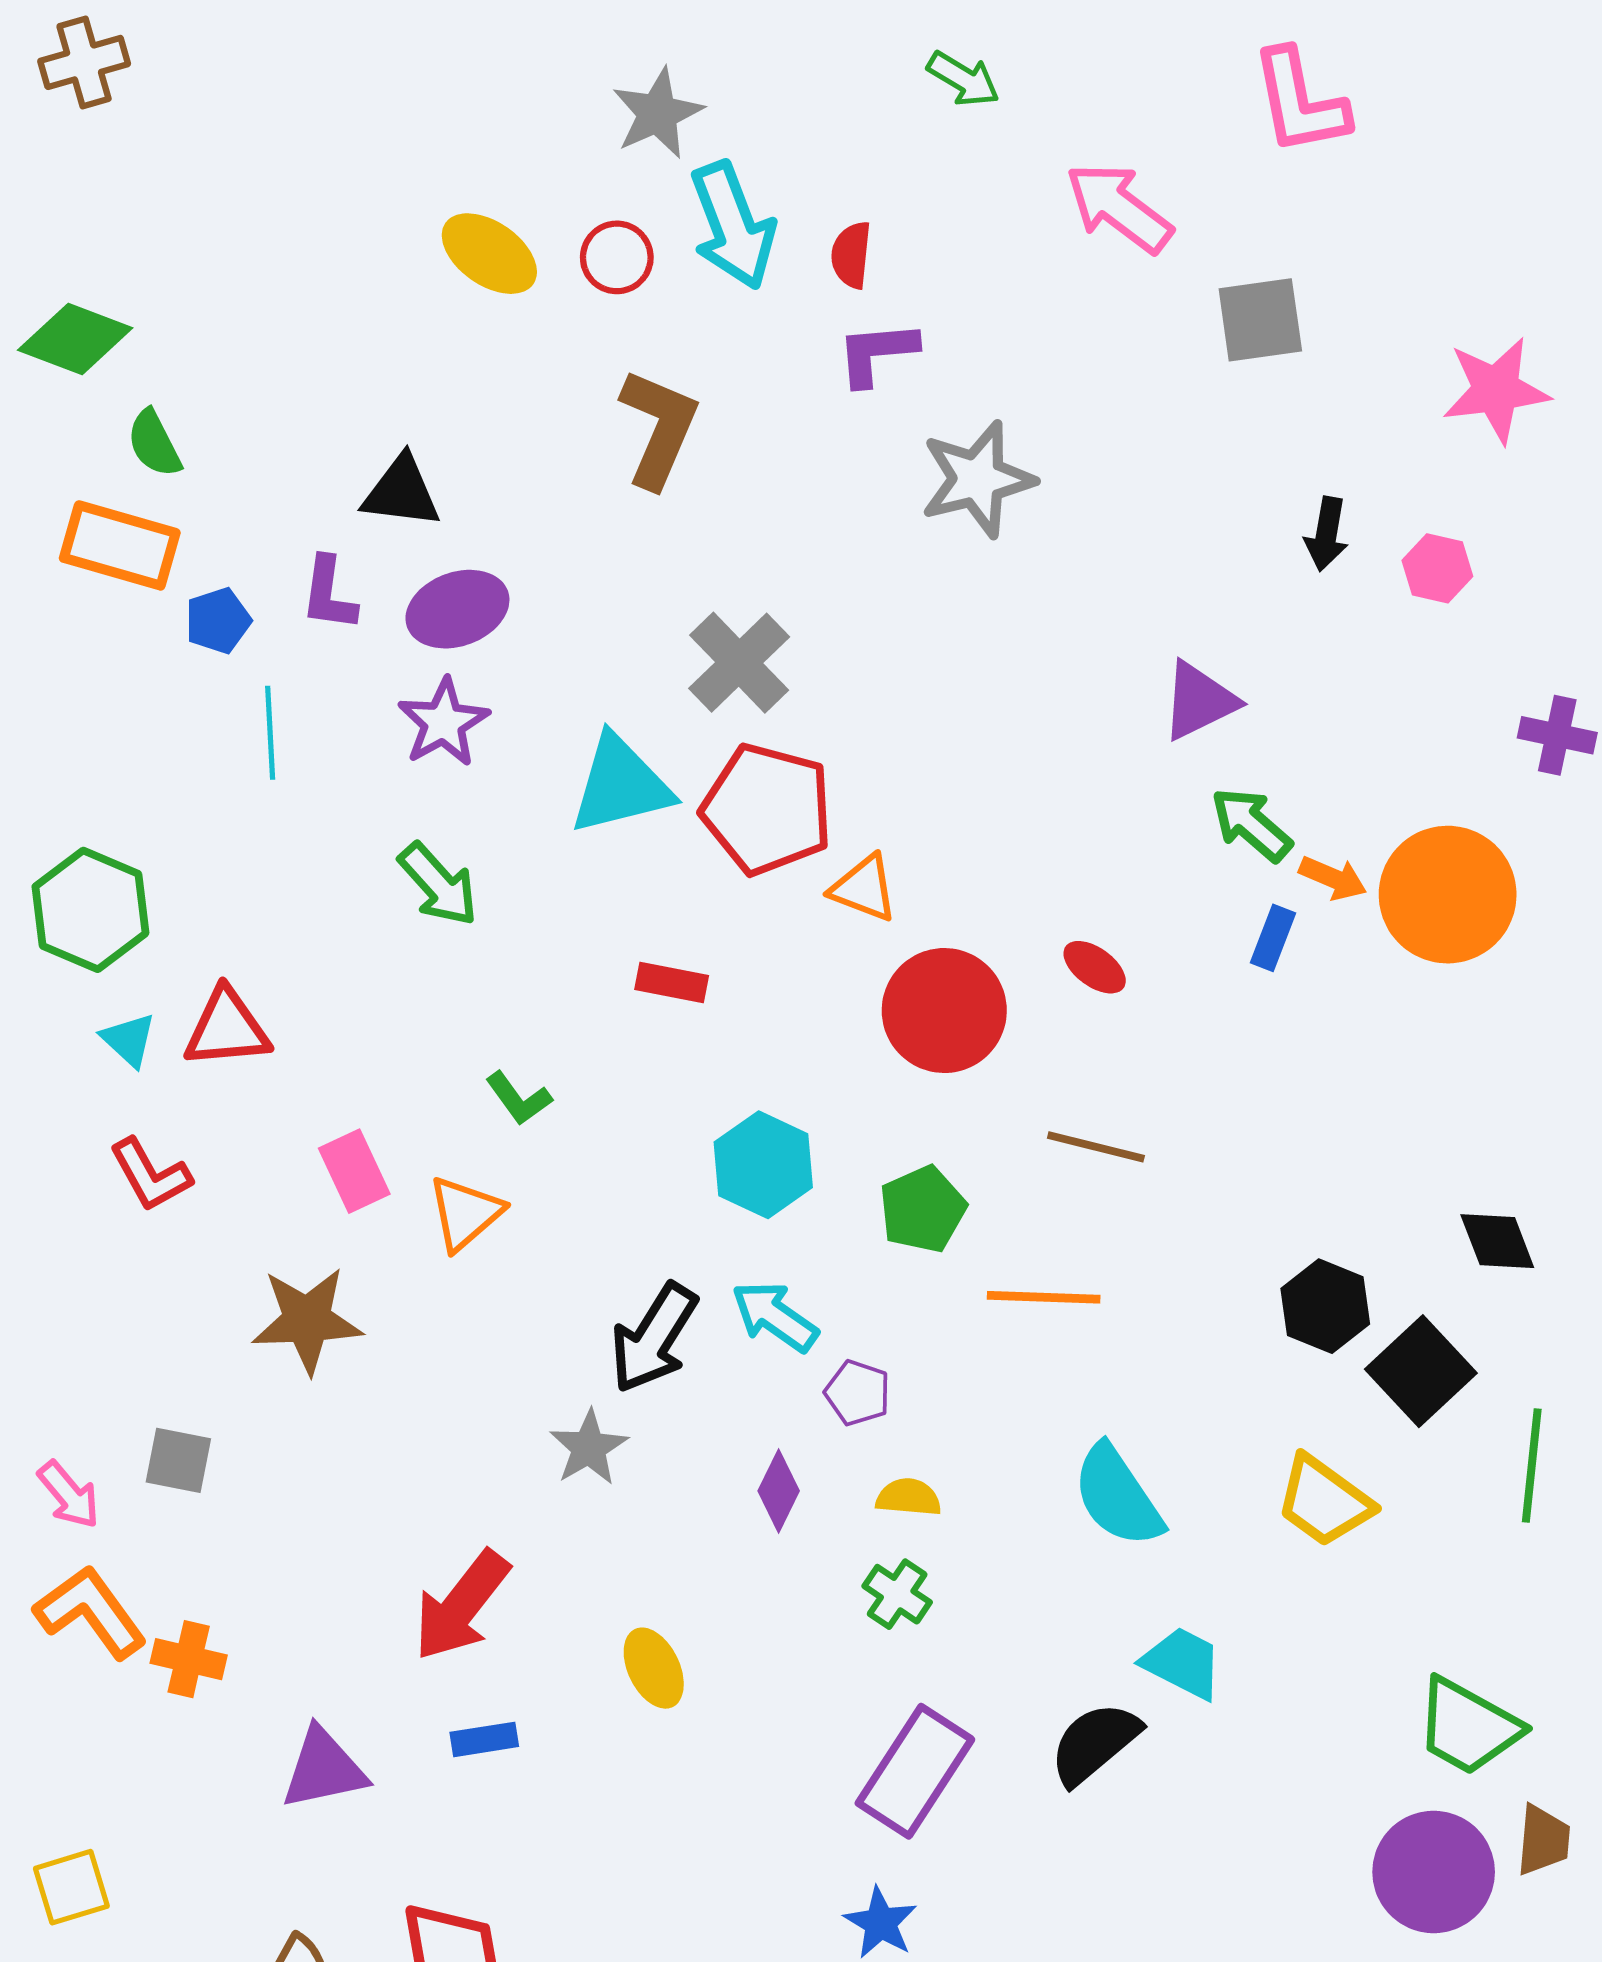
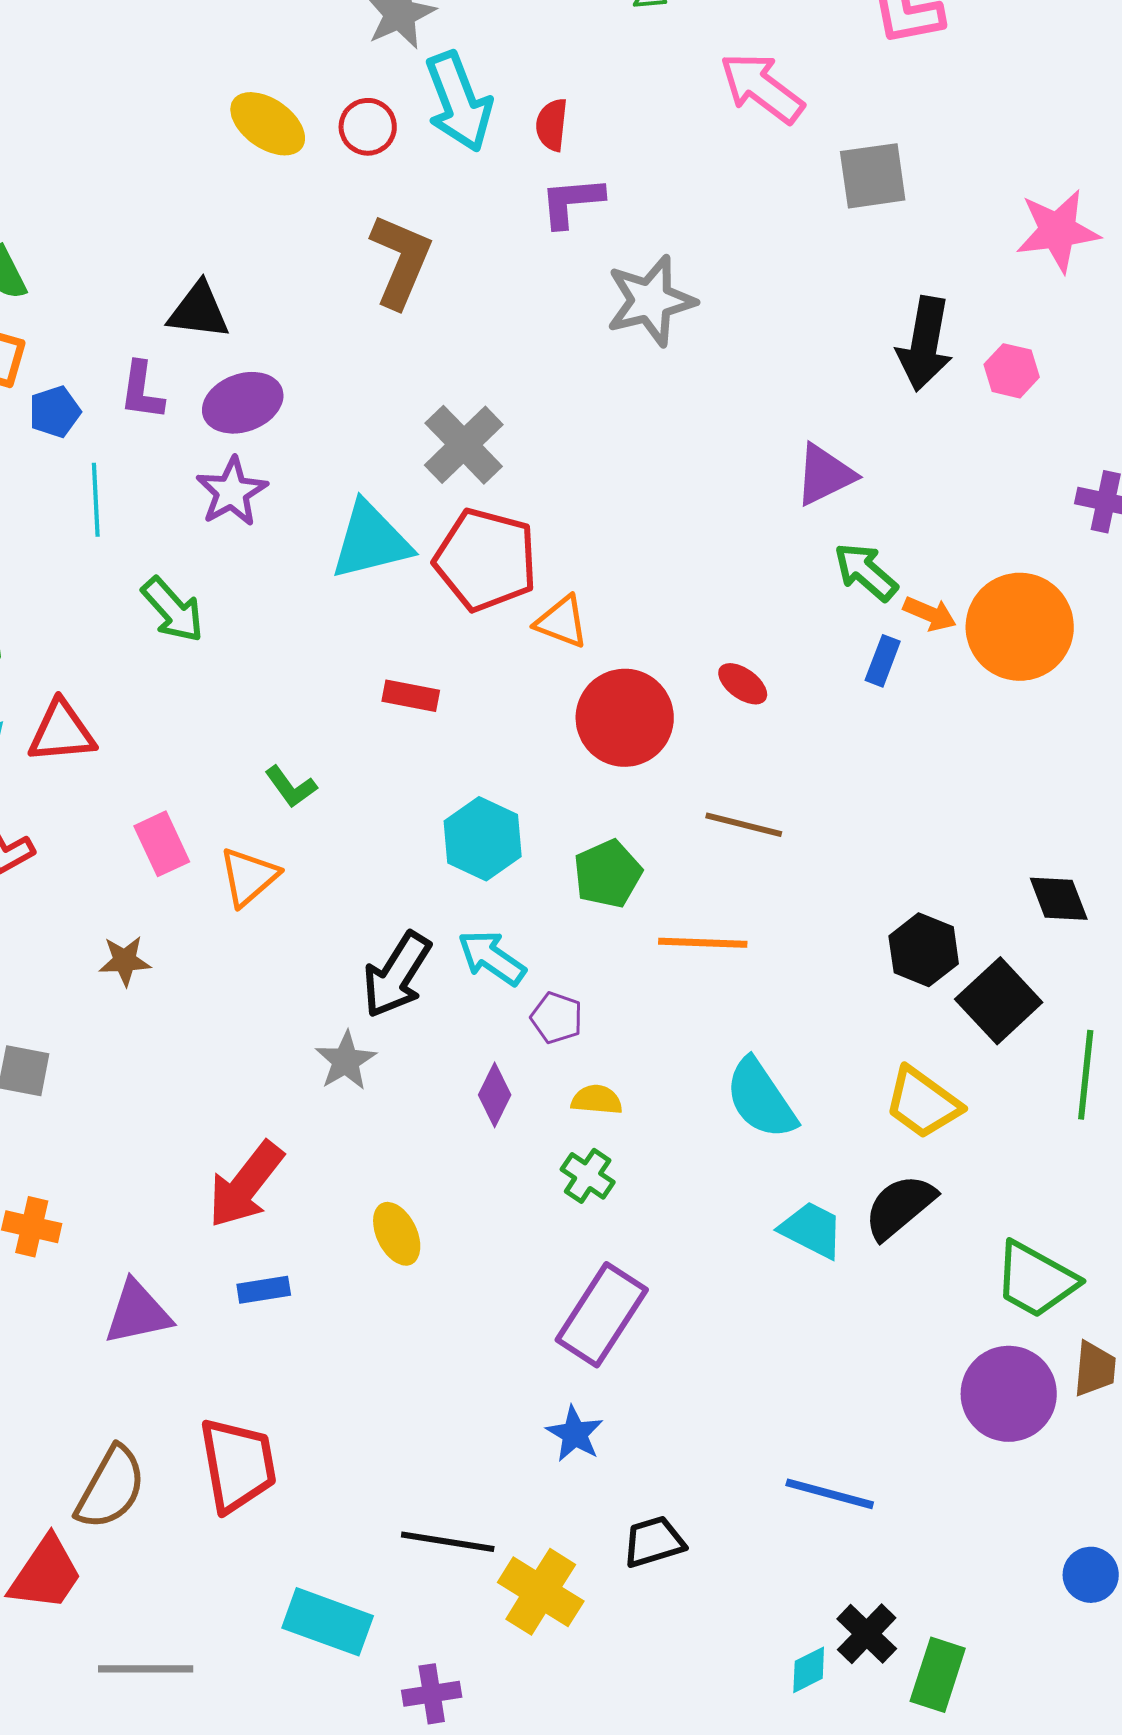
black arrow: (1327, 534) -> (925, 344), size x1.6
green arrow: (438, 884) -> (173, 610), moved
brown star: (307, 1320) -> (125, 961), size x0.6
black semicircle: (1095, 1743) -> (900, 1207), moved

